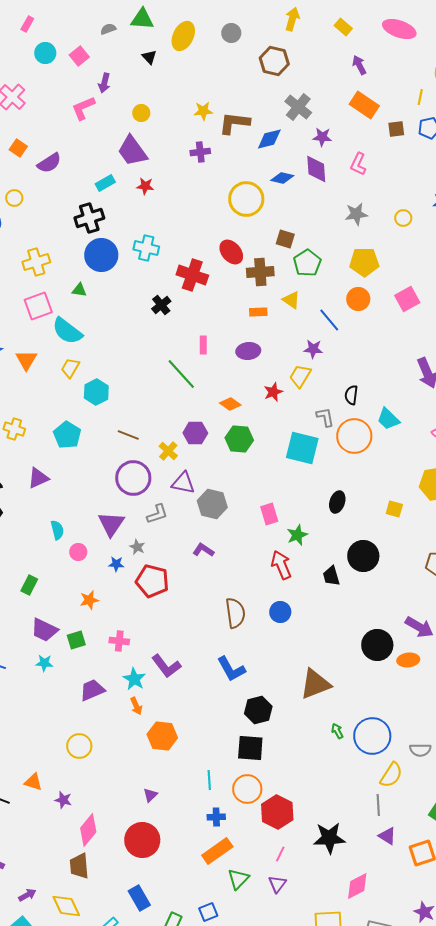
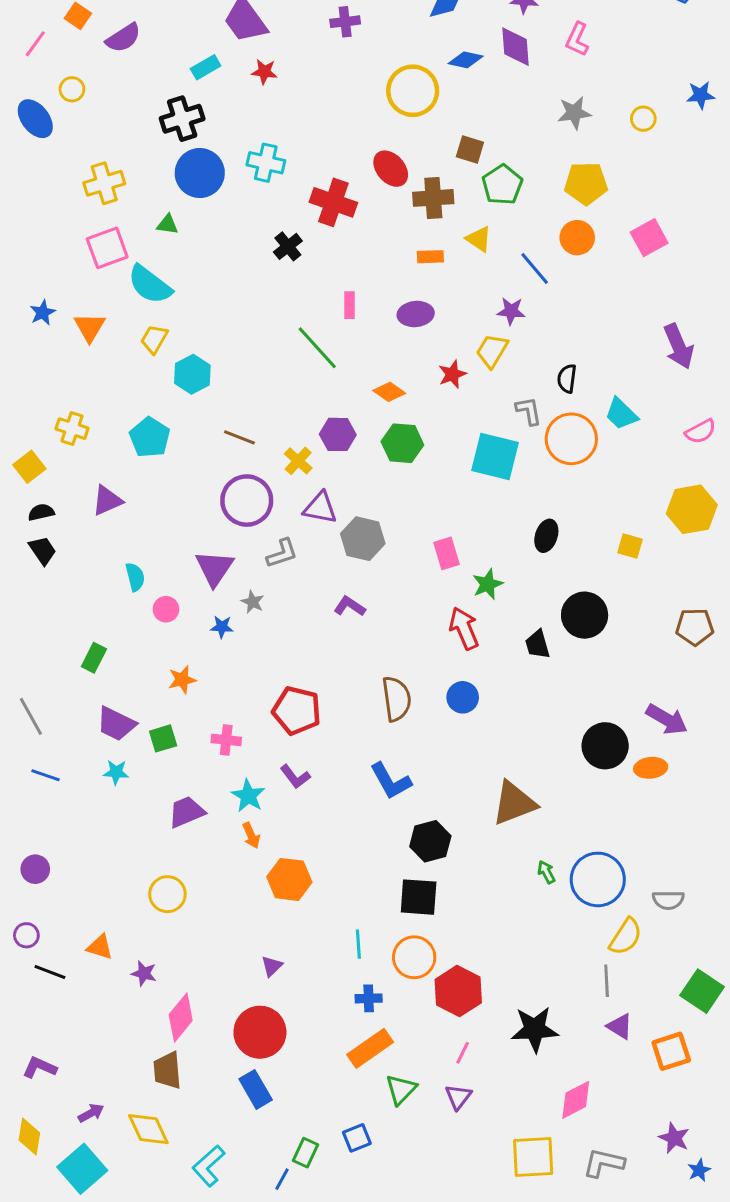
red pentagon: (152, 581) -> (297, 711), moved
purple L-shape: (166, 666) -> (295, 777), size x0.7
blue rectangle: (139, 898) -> (256, 1089), moved

